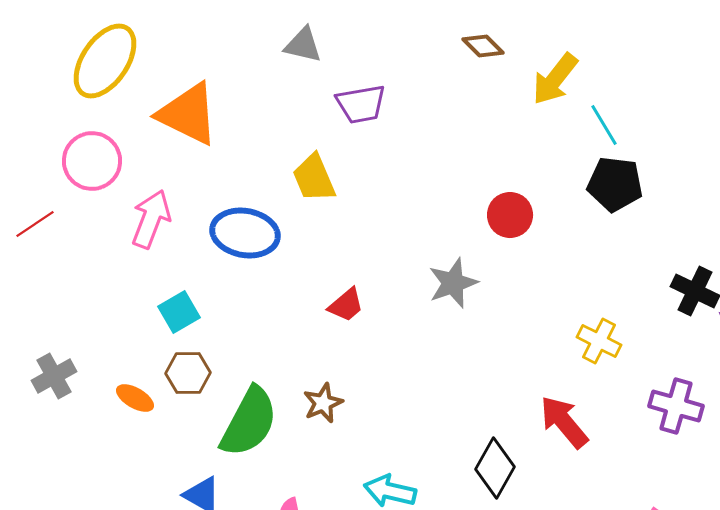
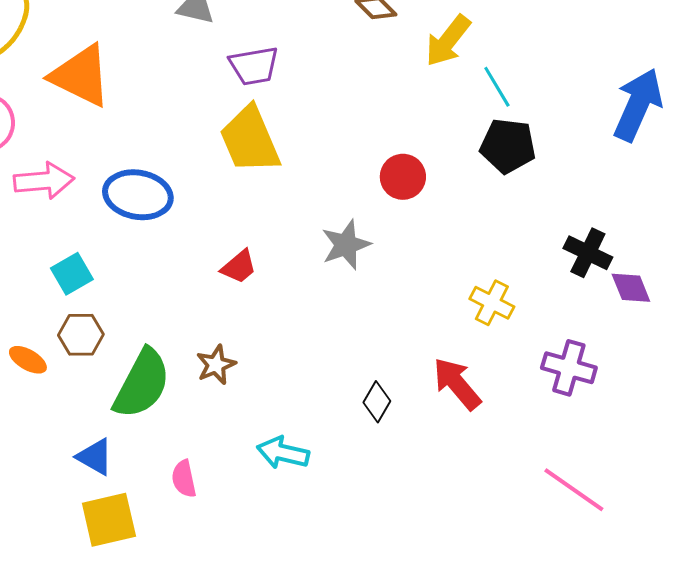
yellow trapezoid: (314, 178) -> (250, 140), moved, size x1.4
pink arrow: (151, 219) -> (44, 181), turned 64
black diamond: (495, 468) -> (377, 402), moved, size x0.7

